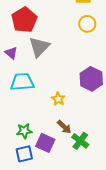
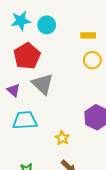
gray triangle: (39, 47) -> (43, 84), turned -30

